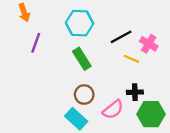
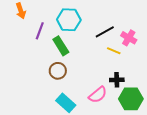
purple line: (36, 43) -> (40, 31), moved
green rectangle: (82, 59) -> (61, 46), moved
brown circle: (84, 95) -> (58, 71), moved

